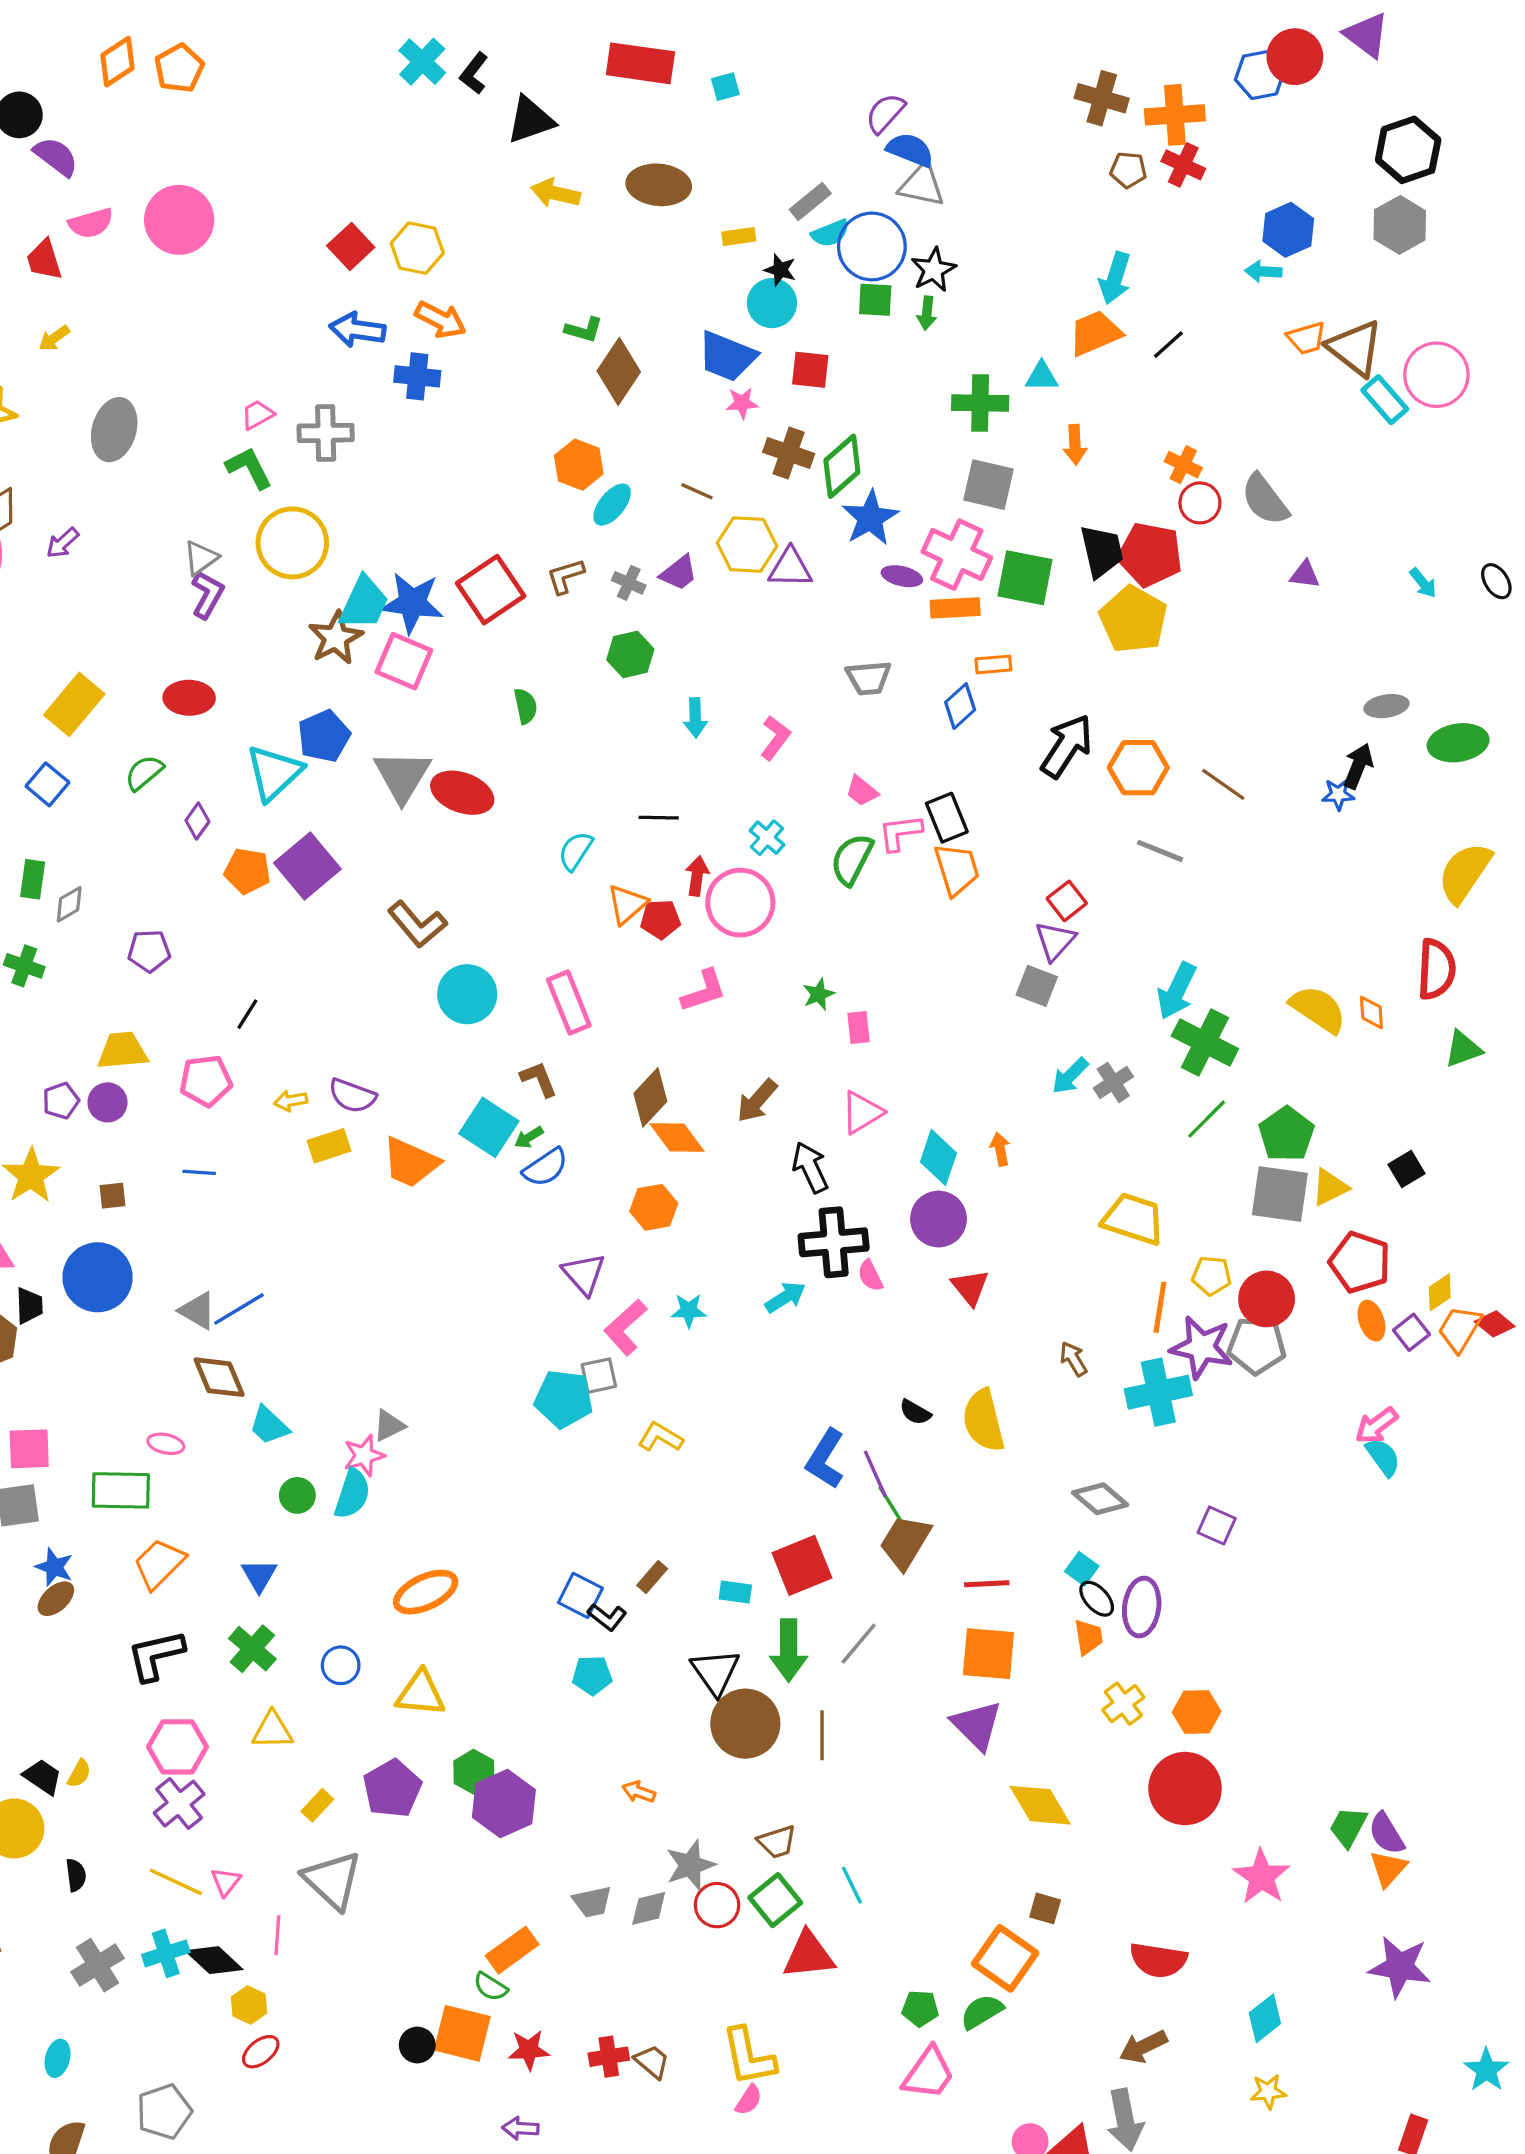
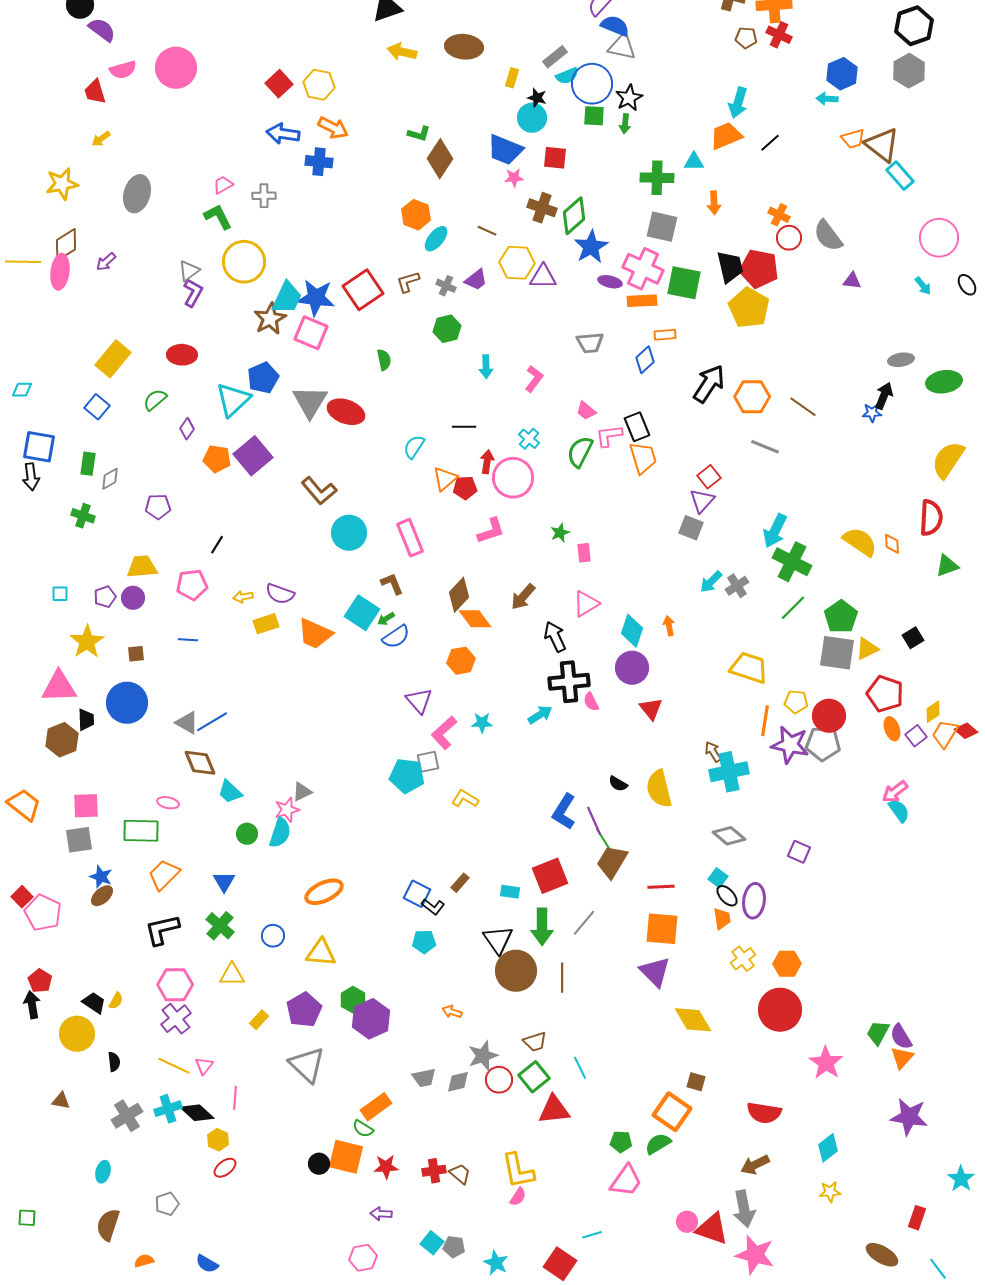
yellow rectangle: (739, 236) -> (512, 78), turned -66
pink circle: (1436, 375) -> (939, 238), moved
gray cross: (326, 433) -> (264, 196), size x0.7
cyan cross: (1158, 1392) -> (729, 772), moved
gray triangle: (332, 1880) -> (307, 1065), moved
gray pentagon: (164, 2112) -> (167, 1204), size x0.7

